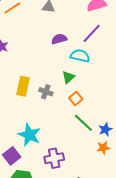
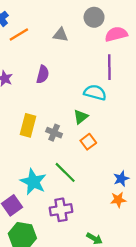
purple line: (92, 33) -> (109, 67), turned -45
purple semicircle: (59, 39) -> (43, 74), moved, turned 119
green line: (83, 123) -> (65, 172), moved

